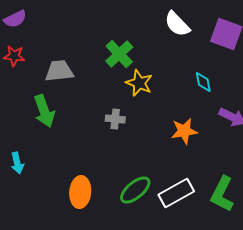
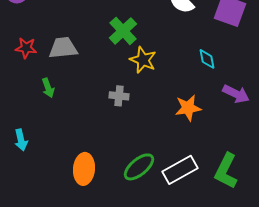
red star: (14, 56) -> (26, 48), moved
green arrow: (44, 111) -> (48, 88), size x0.6

